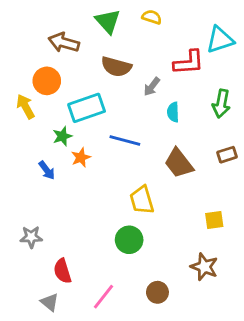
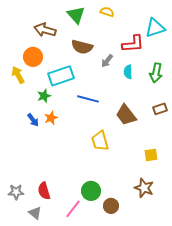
cyan semicircle: (173, 112) -> (128, 72), moved
orange star: (81, 158) -> (51, 118), moved
gray star: (31, 237) -> (16, 192), moved
green circle: (129, 240) -> (91, 191), moved

